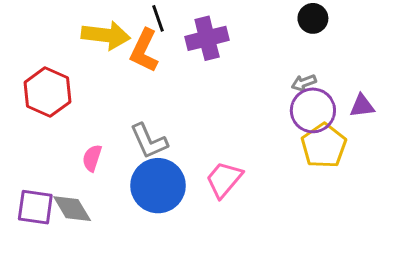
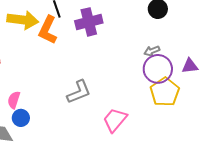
gray L-shape: (149, 141) -> (79, 92), moved, turned -88
pink trapezoid: (224, 179) -> (115, 120), moved
blue circle: (158, 186) -> (21, 118), moved, size x0.5

